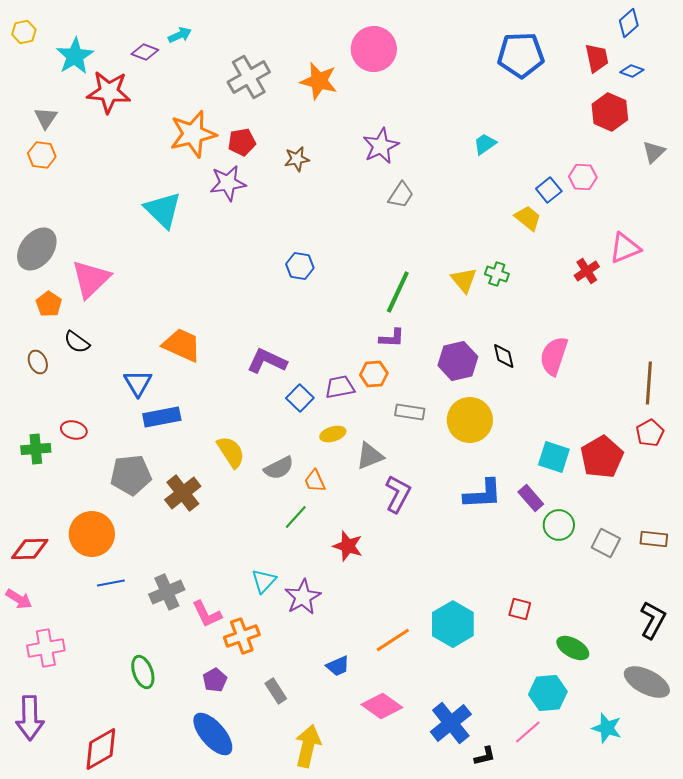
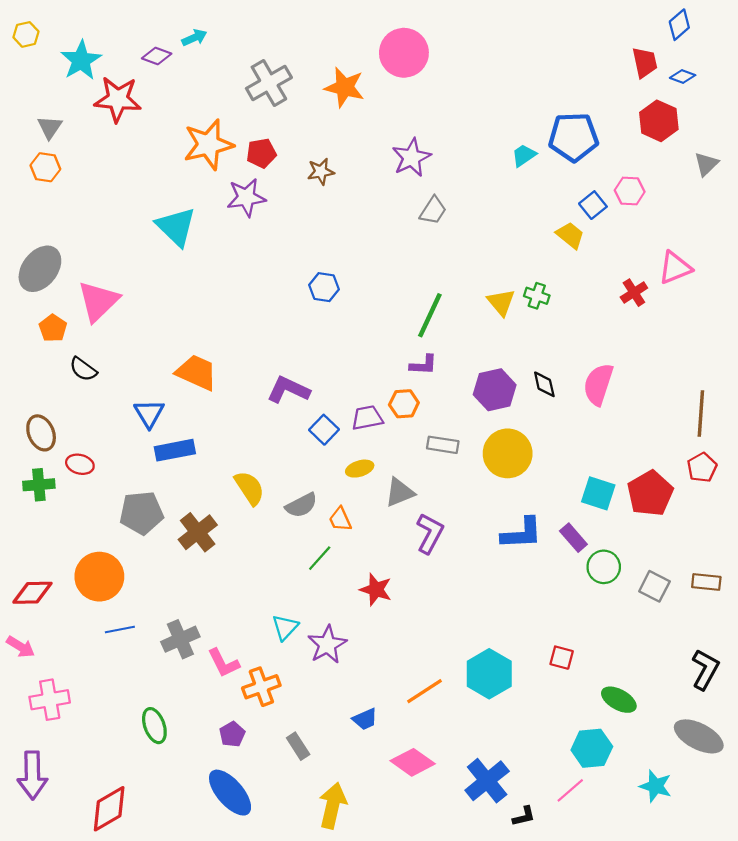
blue pentagon: (521, 55) -> (573, 137), moved
brown ellipse: (38, 362) -> (41, 433), moved, size x1.4

